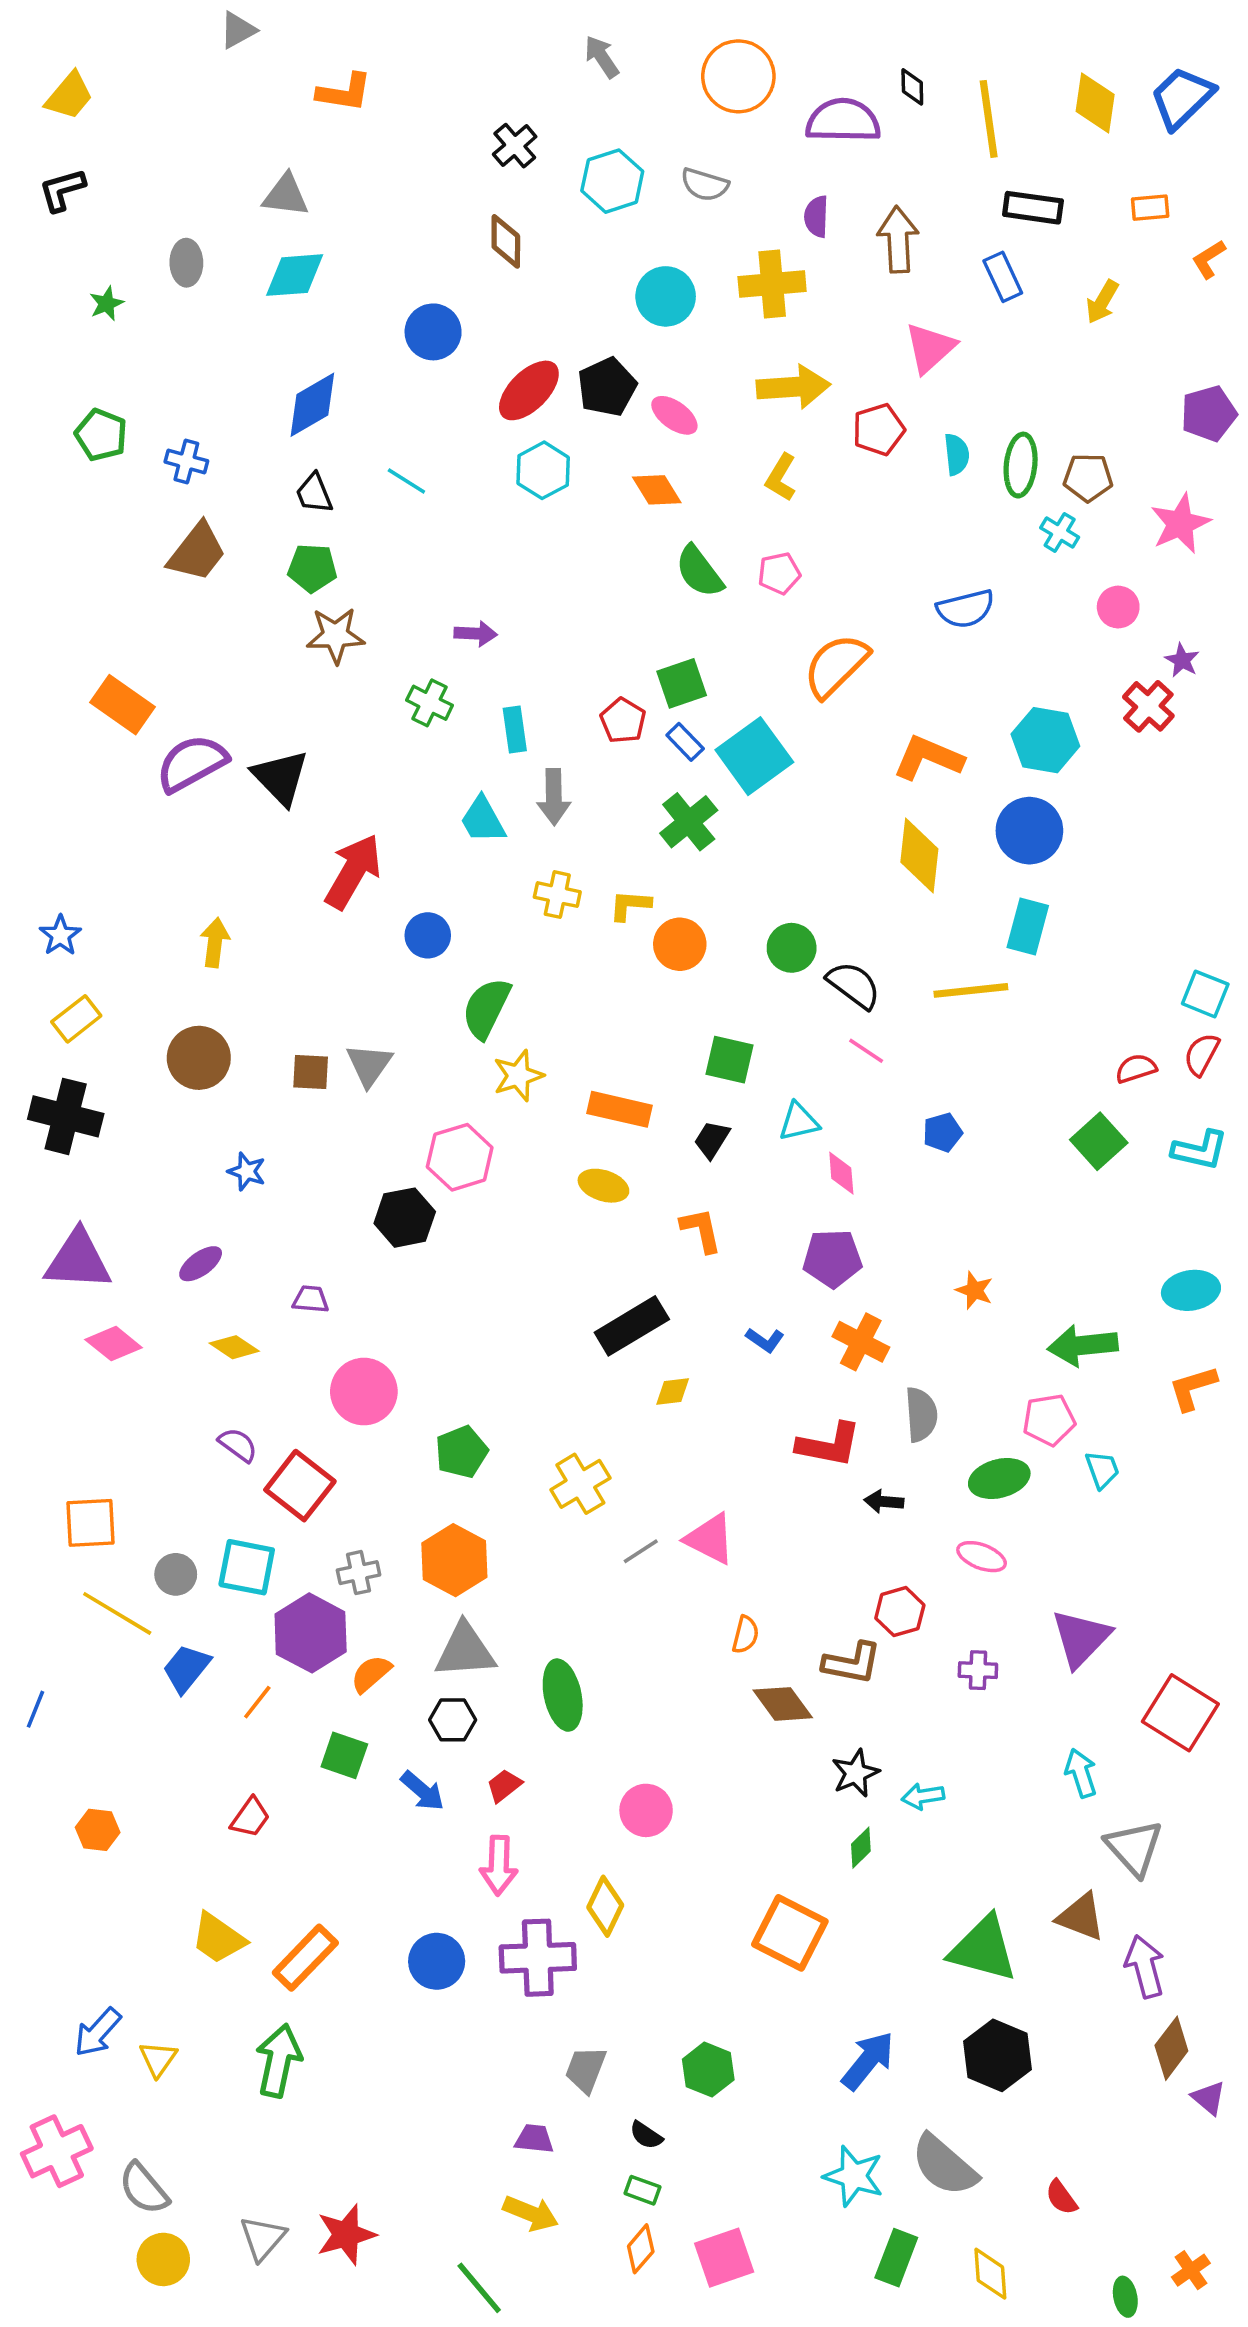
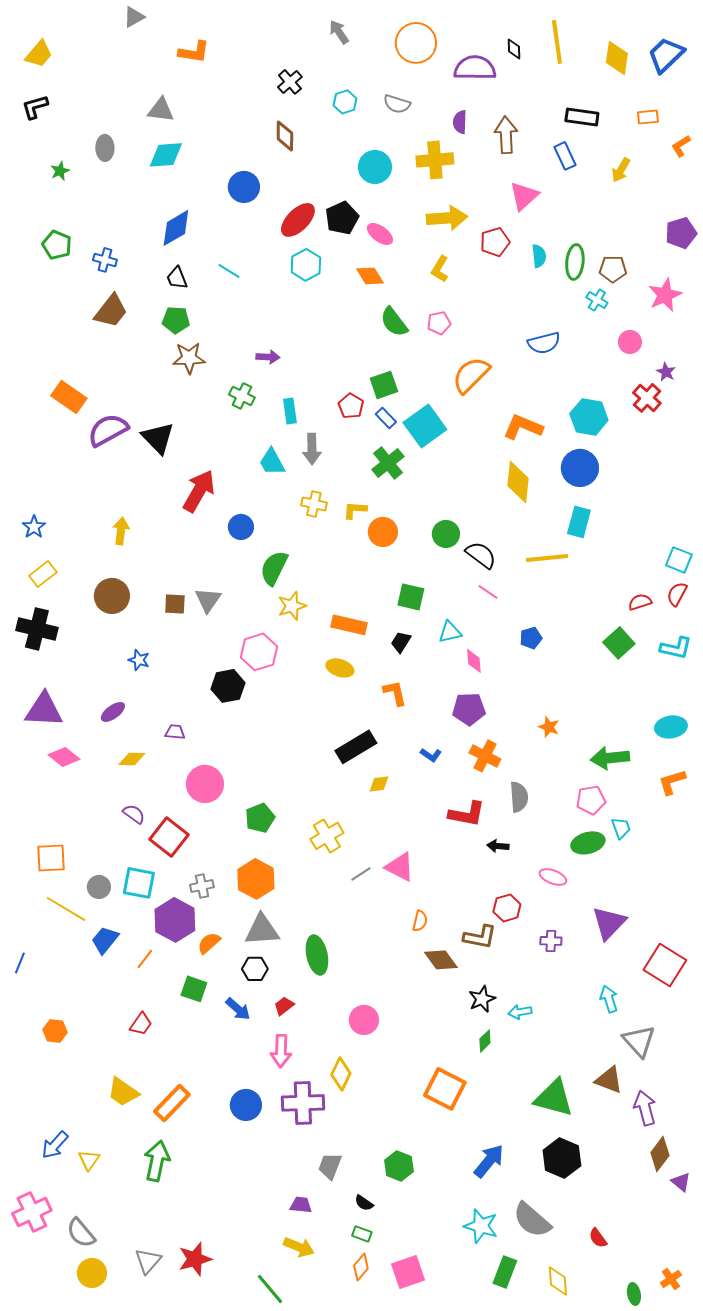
yellow line: (989, 119) -> (557, 42), moved
cyan hexagon: (612, 181) -> (345, 102), size x0.7
yellow diamond: (234, 1347) -> (132, 759), turned -32
green ellipse: (999, 1478) -> (588, 843), moved

